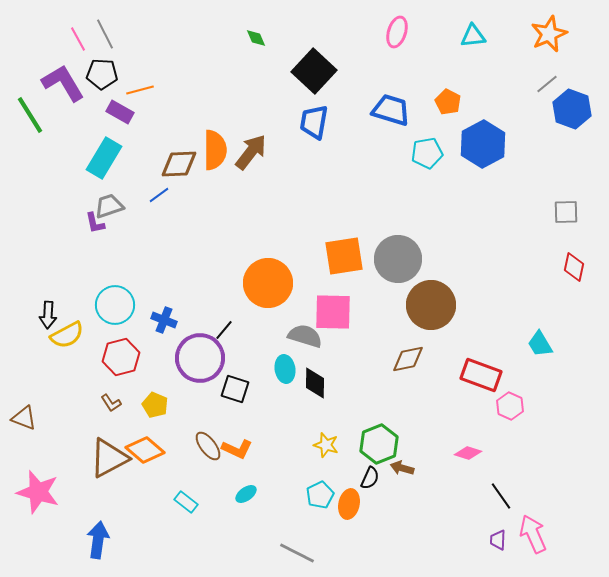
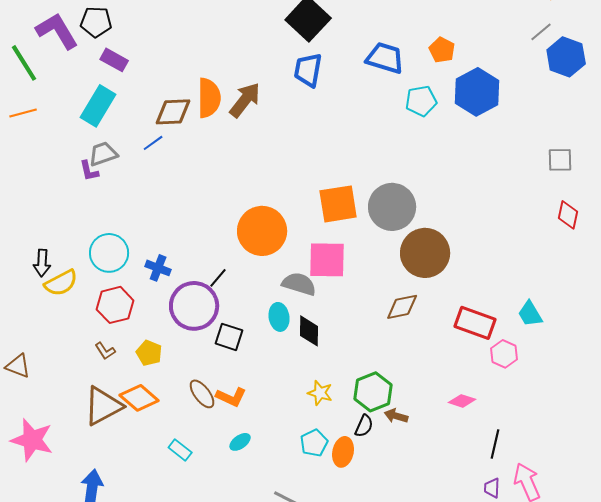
orange line: (140, 90) -> (23, 113), moved
cyan trapezoid: (540, 344) -> (530, 314), moved
black line: (501, 496) -> (495, 444), turned 48

